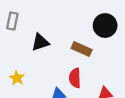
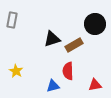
black triangle: (40, 42) -> (52, 39), moved
brown rectangle: (82, 49) -> (74, 45), turned -54

